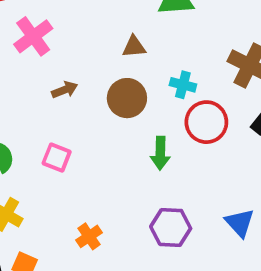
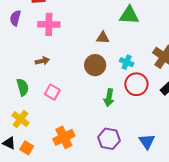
pink cross: (33, 36) -> (49, 24), turned 30
brown arrow: (65, 90) -> (42, 61), moved
orange cross: (89, 236) -> (64, 137), size x1.5

